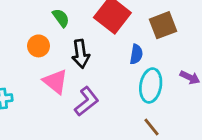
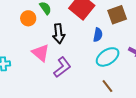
orange circle: (39, 46) -> (28, 18), moved
cyan ellipse: (151, 86) -> (108, 57), turned 45

